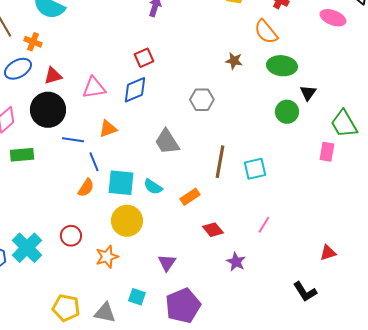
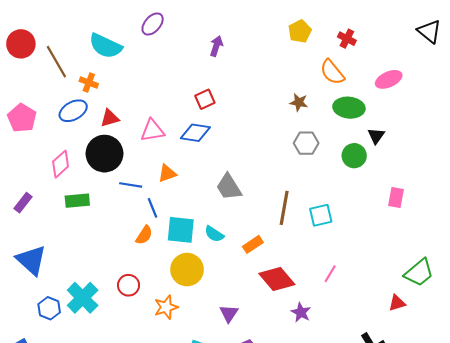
pink ellipse: (333, 18) -> (389, 79), moved, turned -45
blue diamond: (135, 90) -> (195, 133), turned 32
gray hexagon: (202, 100) -> (306, 143), moved
green trapezoid: (344, 124) -> (419, 273), moved, turned -100
red diamond: (213, 230) -> (277, 279), size x1.6

